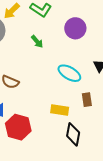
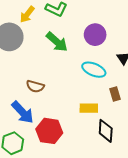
purple circle: (75, 28) -> (95, 35), moved
green arrow: (37, 41) -> (57, 42), size x1.6

